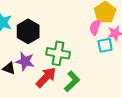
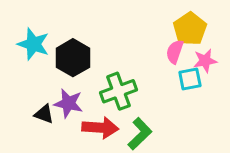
green cross: (58, 53) -> (119, 91), turned -30
red arrow: (46, 77) -> (100, 128), turned 50

